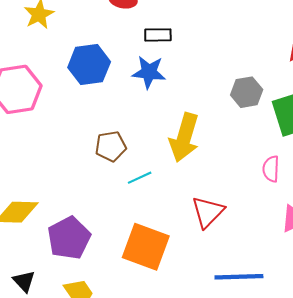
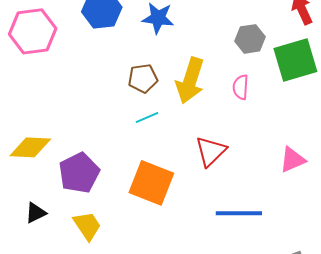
brown pentagon: (111, 146) -> (143, 78), moved
pink semicircle: (271, 169) -> (241, 87), moved
black triangle: (24, 281) -> (36, 213), turned 45

